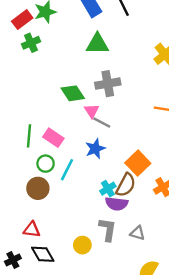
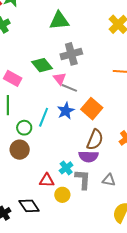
pink rectangle: (53, 138) -> (13, 78), moved
orange square: (138, 163) -> (92, 109), moved
cyan line: (67, 170) -> (44, 117), moved
cyan cross: (108, 189) -> (66, 168), moved
red triangle: (32, 230) -> (47, 180), moved

